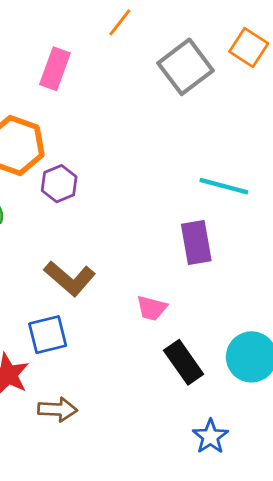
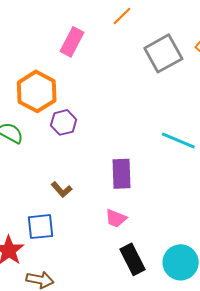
purple rectangle: (196, 243) -> (122, 174), moved
brown L-shape: (70, 278) -> (62, 190), size x0.6

